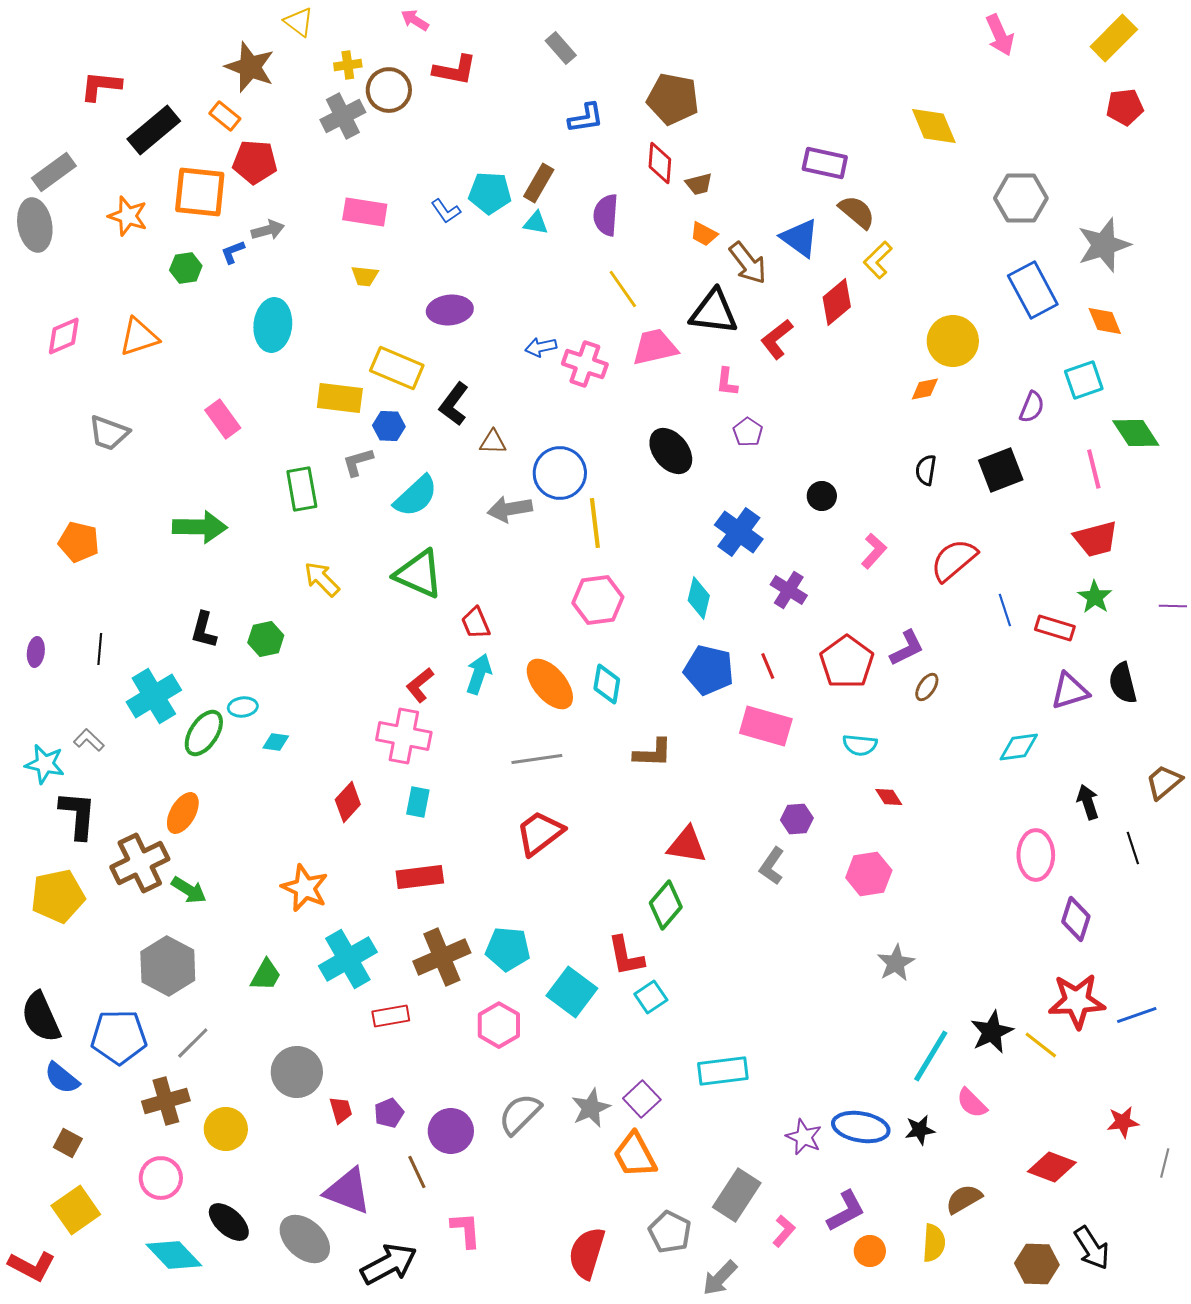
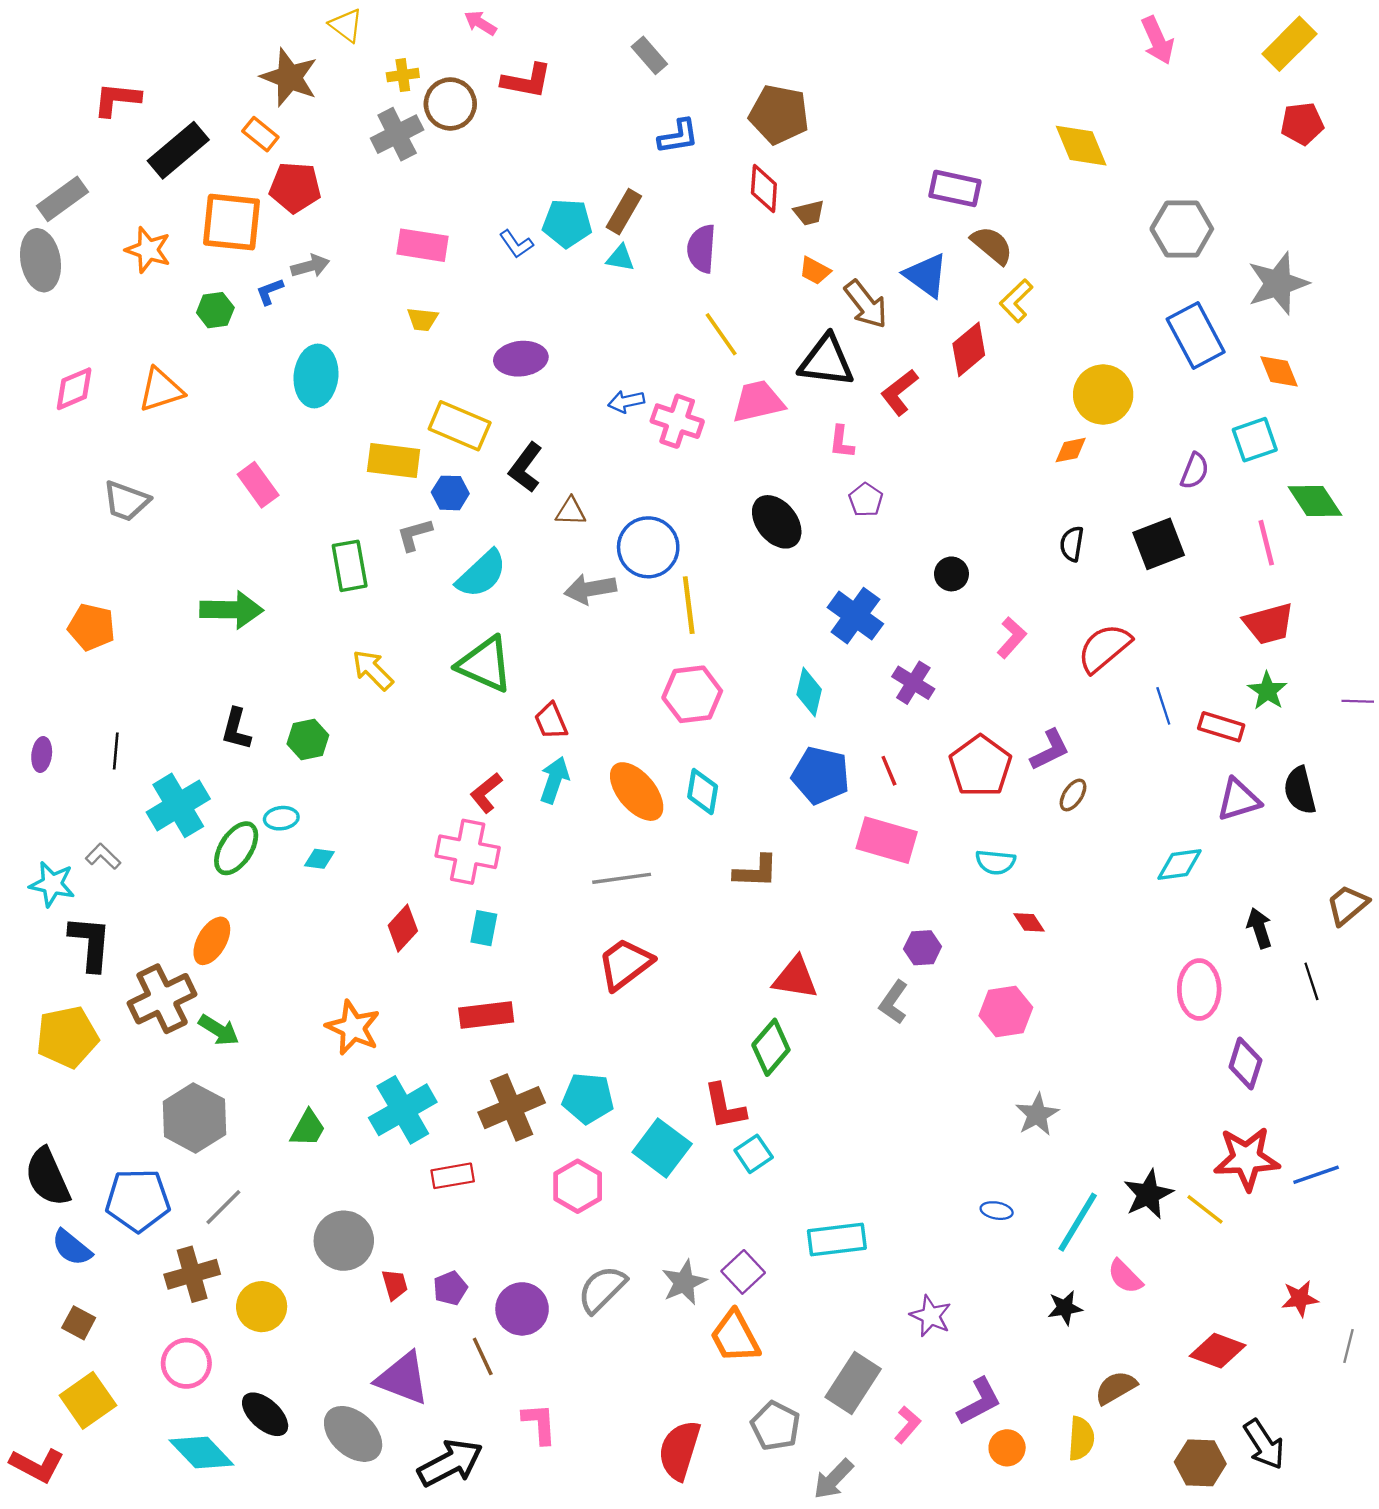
blue ellipse: (861, 1127) -> (997, 1211), moved, size x0.5

